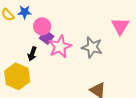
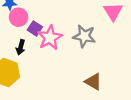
pink circle: (42, 26) -> (19, 17), moved

